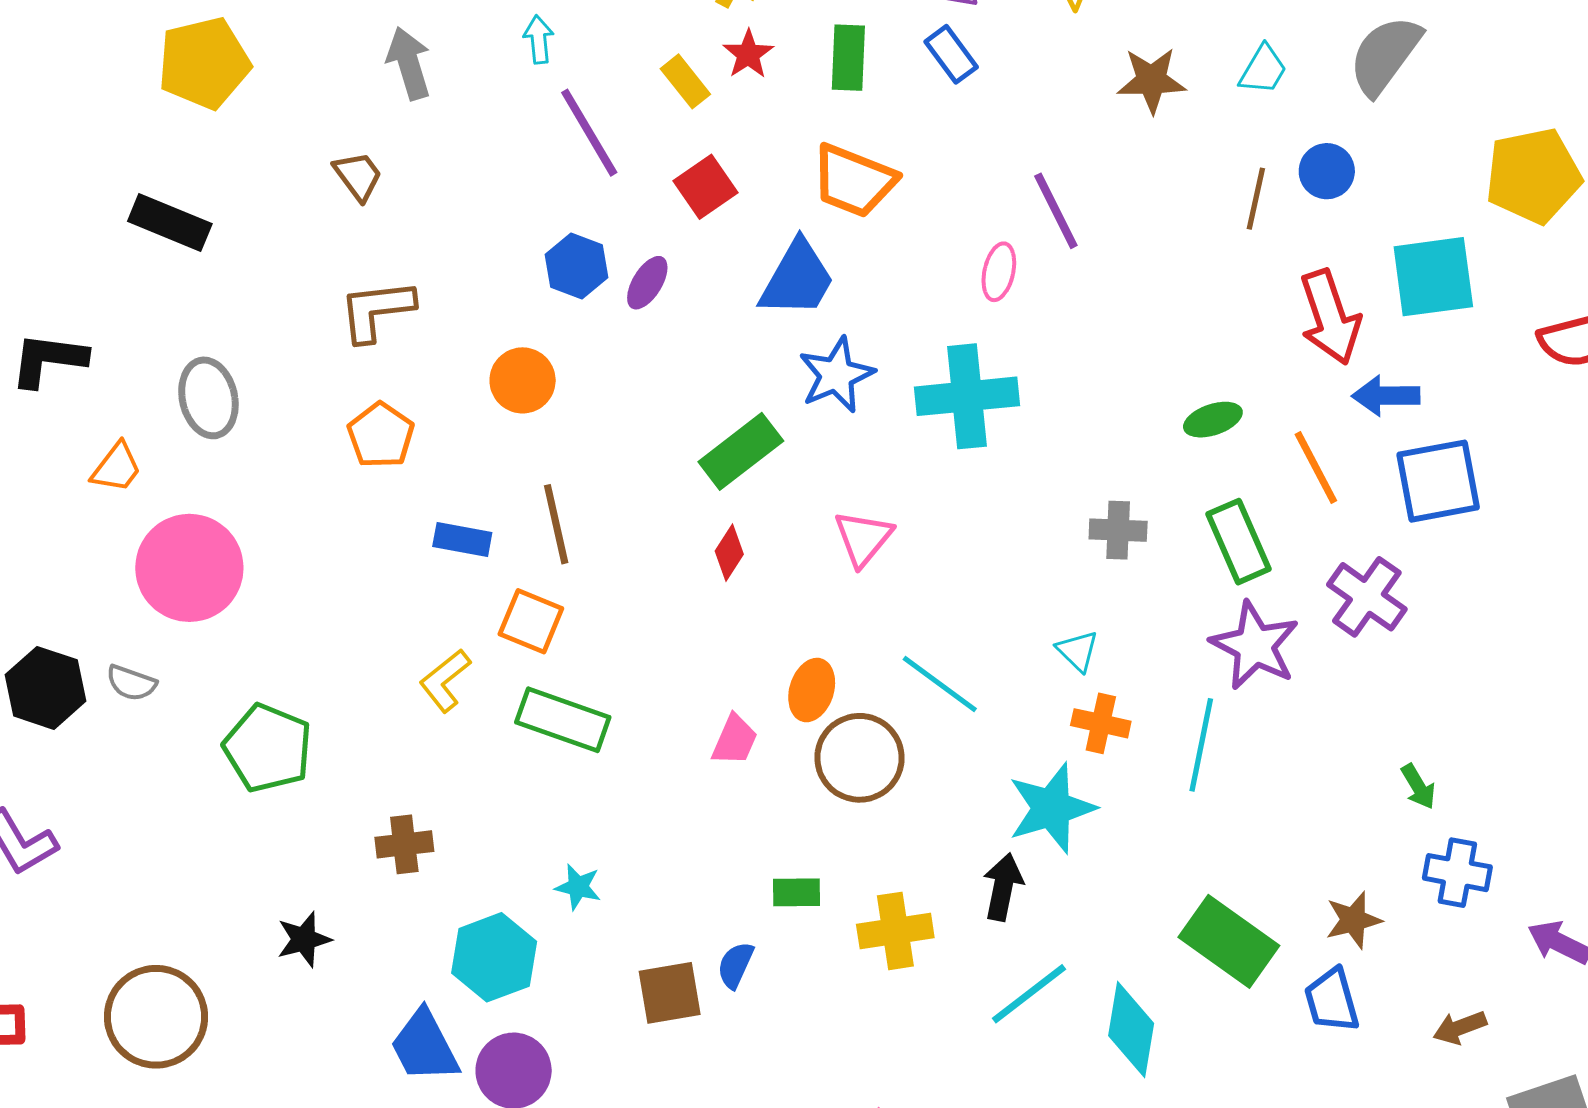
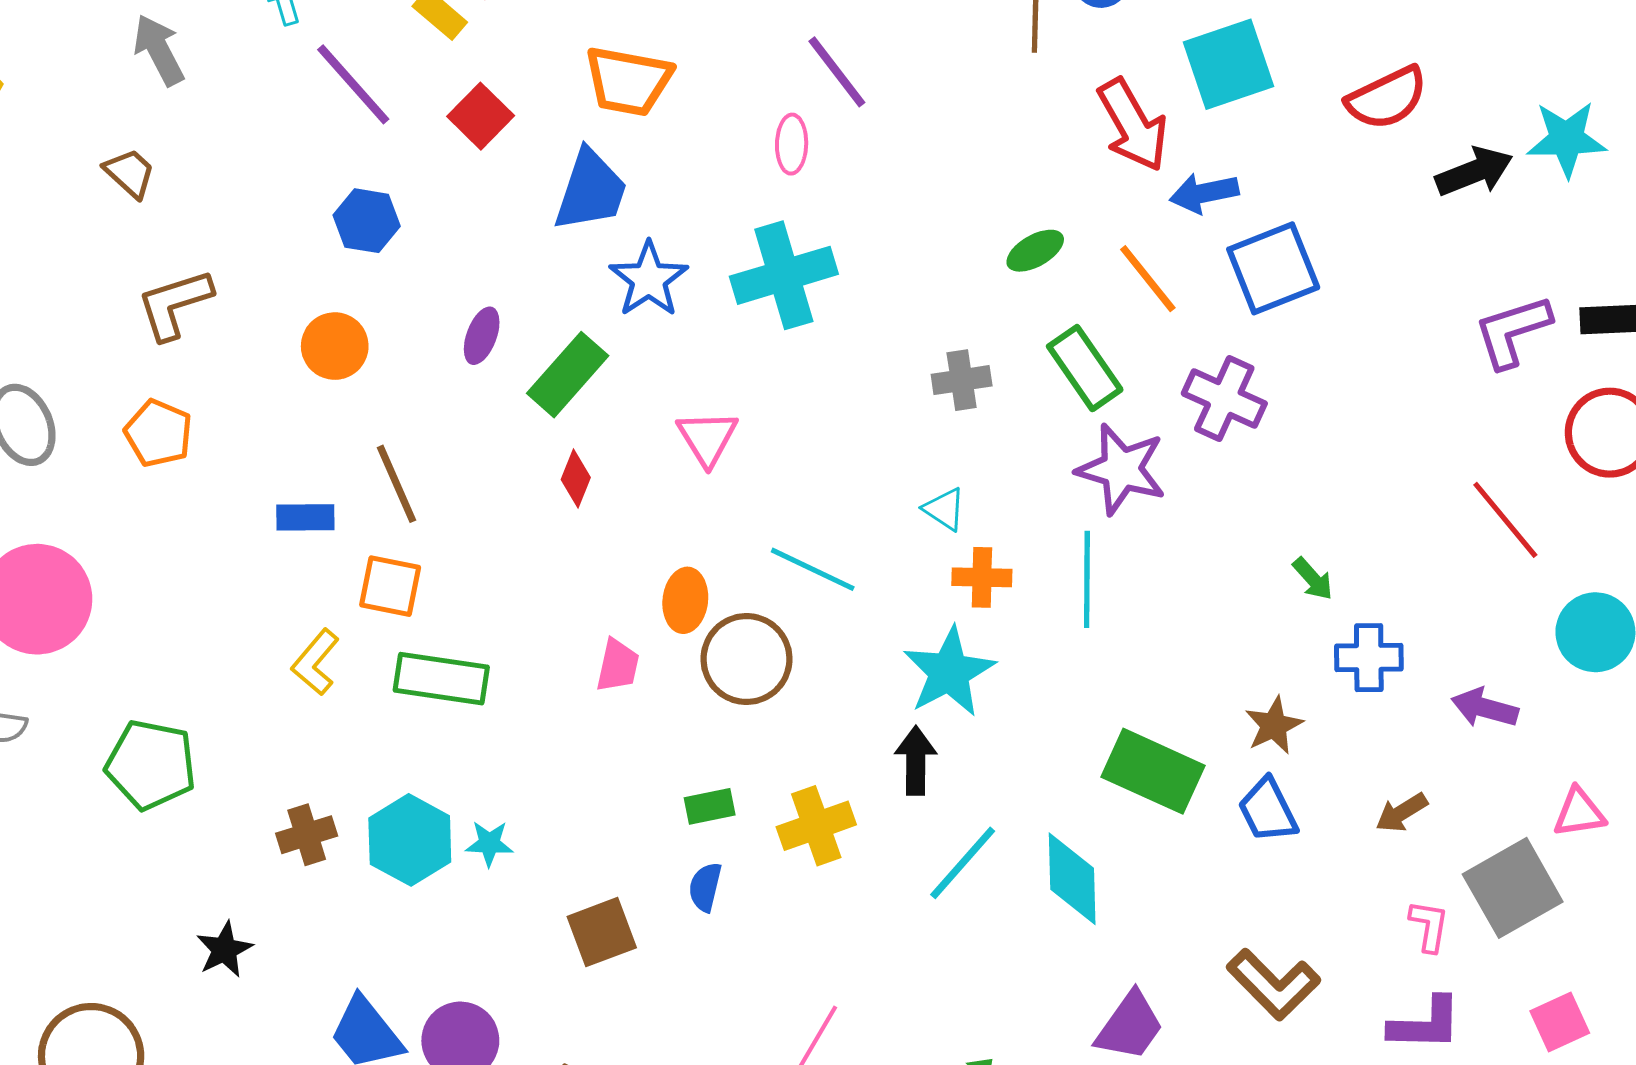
purple ellipse: (647, 283) -> (482, 336), moved
orange pentagon: (381, 435) -> (158, 433), moved
cyan hexagon: (494, 957) -> (410, 840), moved
blue semicircle: (735, 965) -> (705, 887), moved

